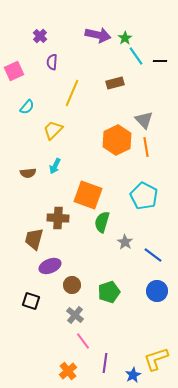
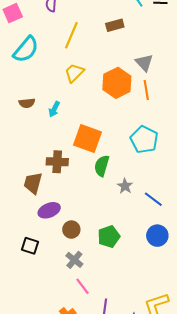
cyan semicircle: (27, 107) -> (26, 49), size x1.8
yellow trapezoid: (53, 130) -> (74, 73), moved
brown semicircle: (28, 173) -> (27, 103), moved

